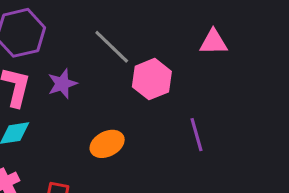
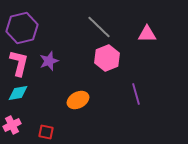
gray line: (112, 47) -> (99, 27), moved

